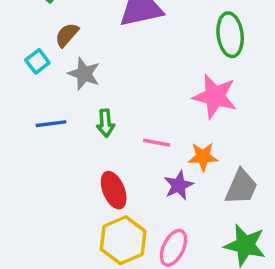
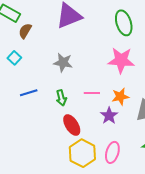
brown semicircle: (67, 35) -> (25, 31), moved
gray star: (84, 74) -> (63, 63), moved
green arrow: (106, 123) -> (61, 98), moved

